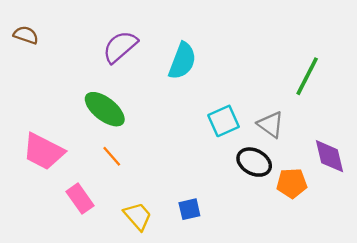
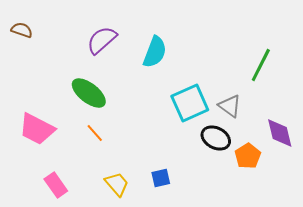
cyan square: (224, 121) -> (190, 103), size x1.4
orange pentagon: (292, 183) -> (248, 156), turned -30
pink rectangle: (80, 199) -> (56, 185), moved

